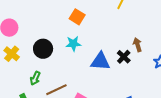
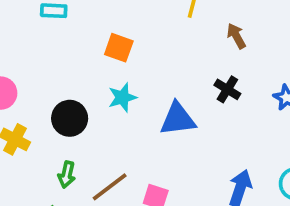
brown arrow: (137, 45) -> (236, 36), moved
black cross: (124, 57) -> (227, 89), moved

